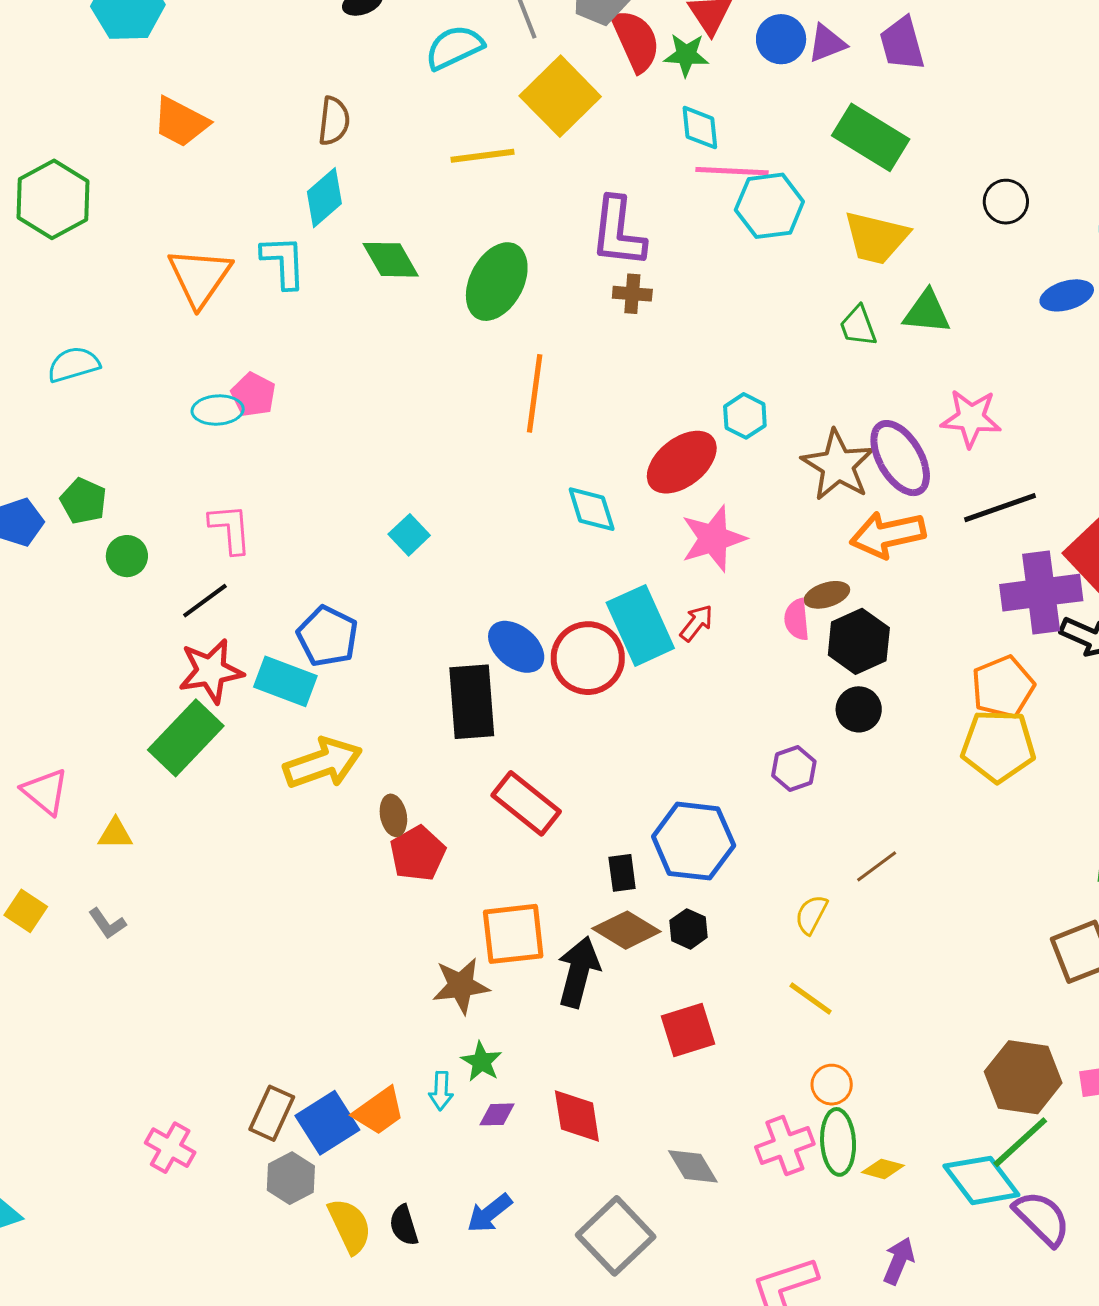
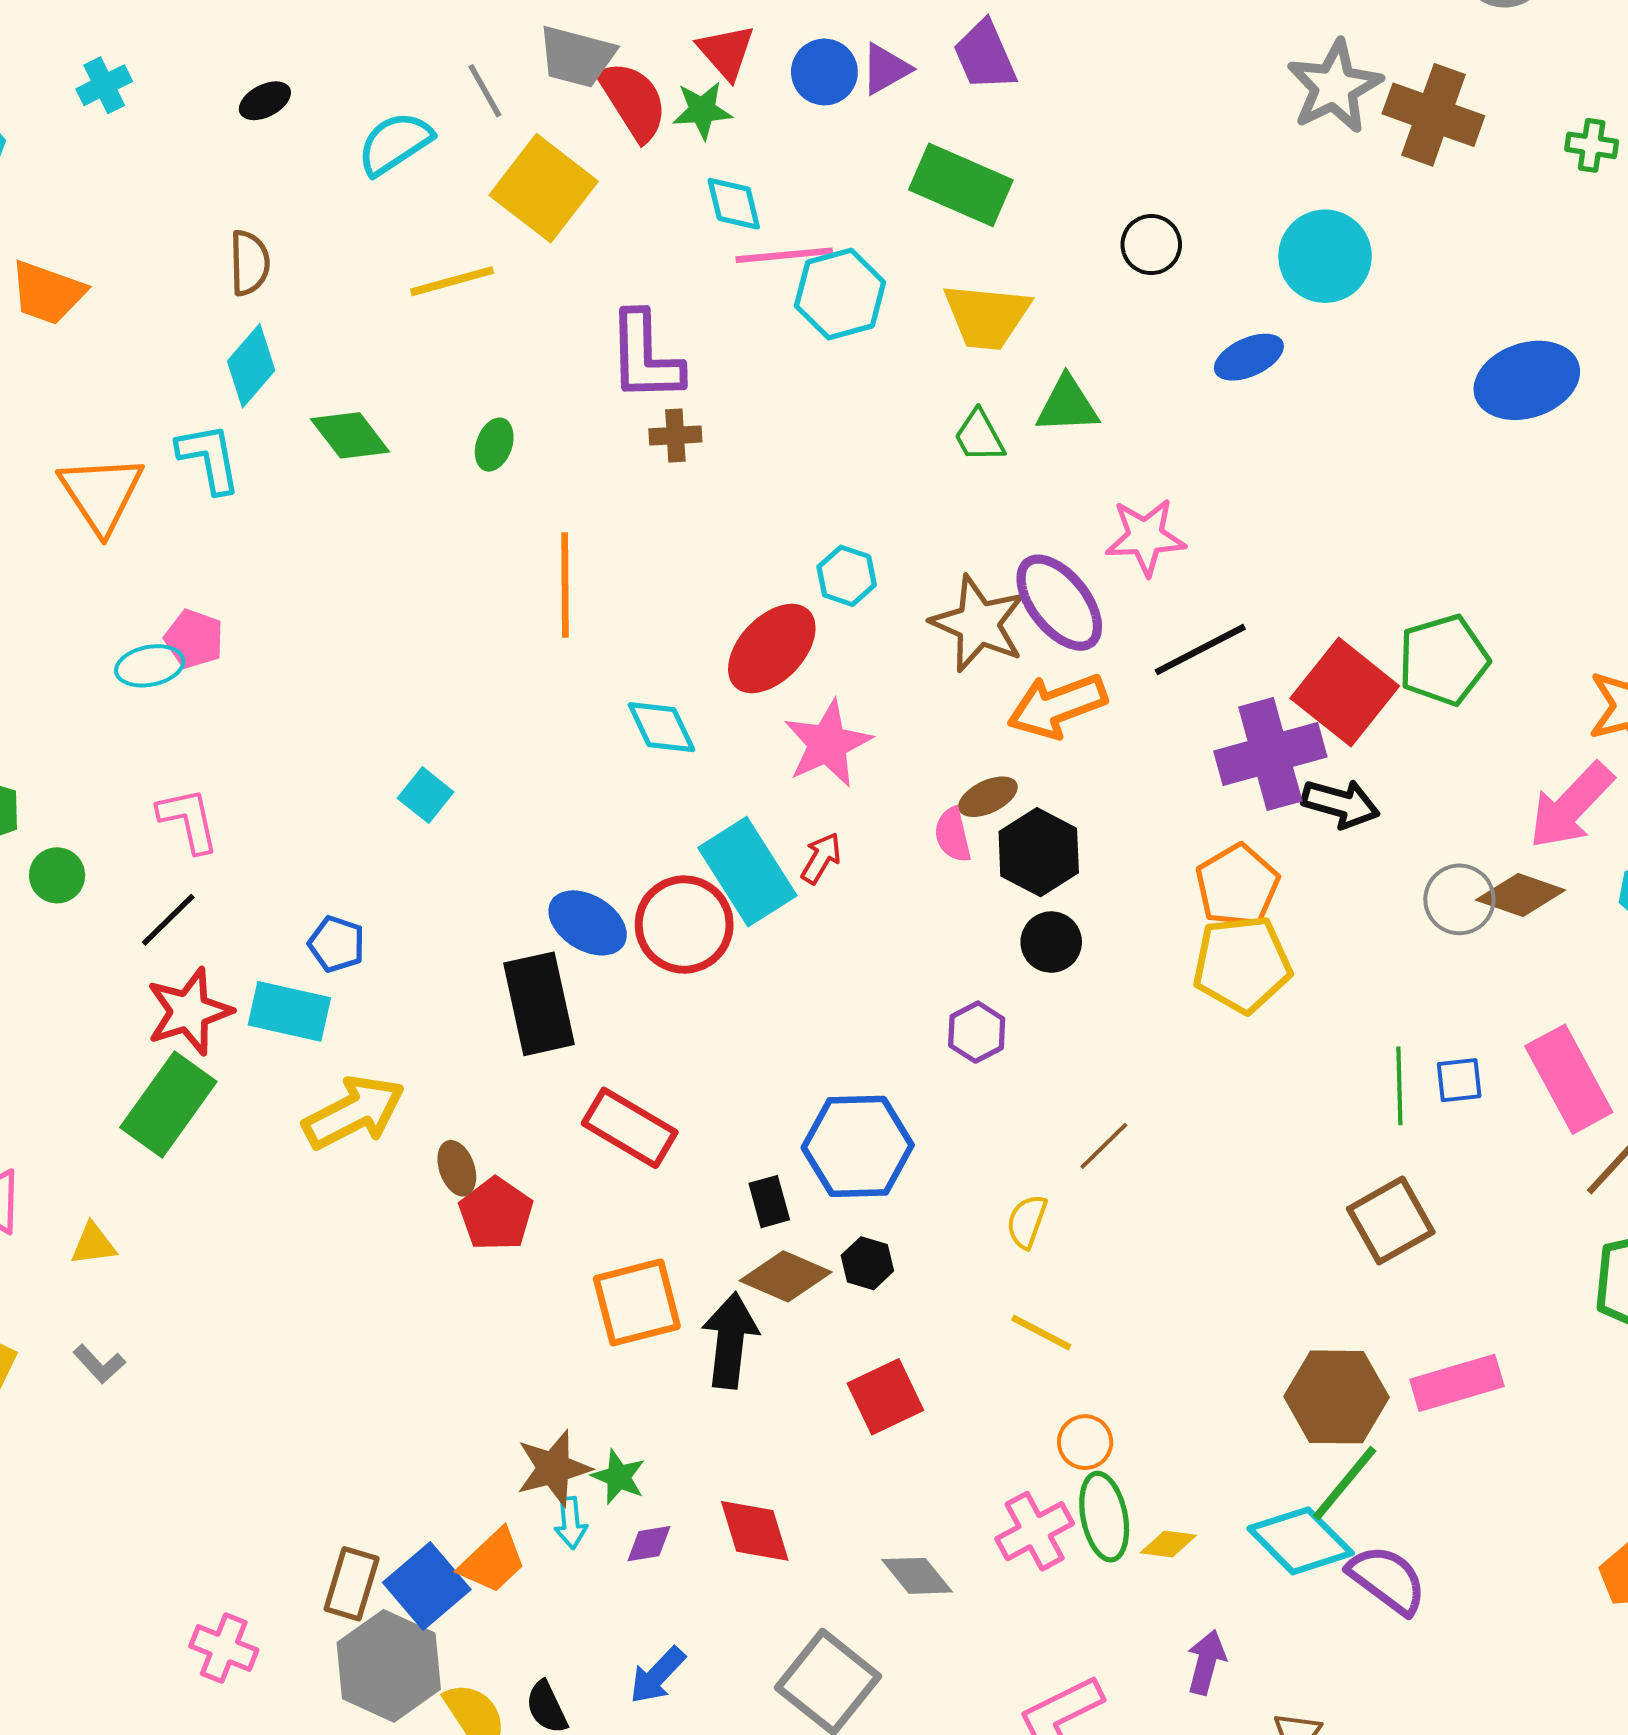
green ellipse: (497, 282) -> (494, 445), size x0.5
blue pentagon: (327, 636) -> (337, 944), size x0.7
brown star: (461, 986) -> (553, 1468), moved
gray hexagon: (291, 1178) -> (389, 1666), size x1.6

